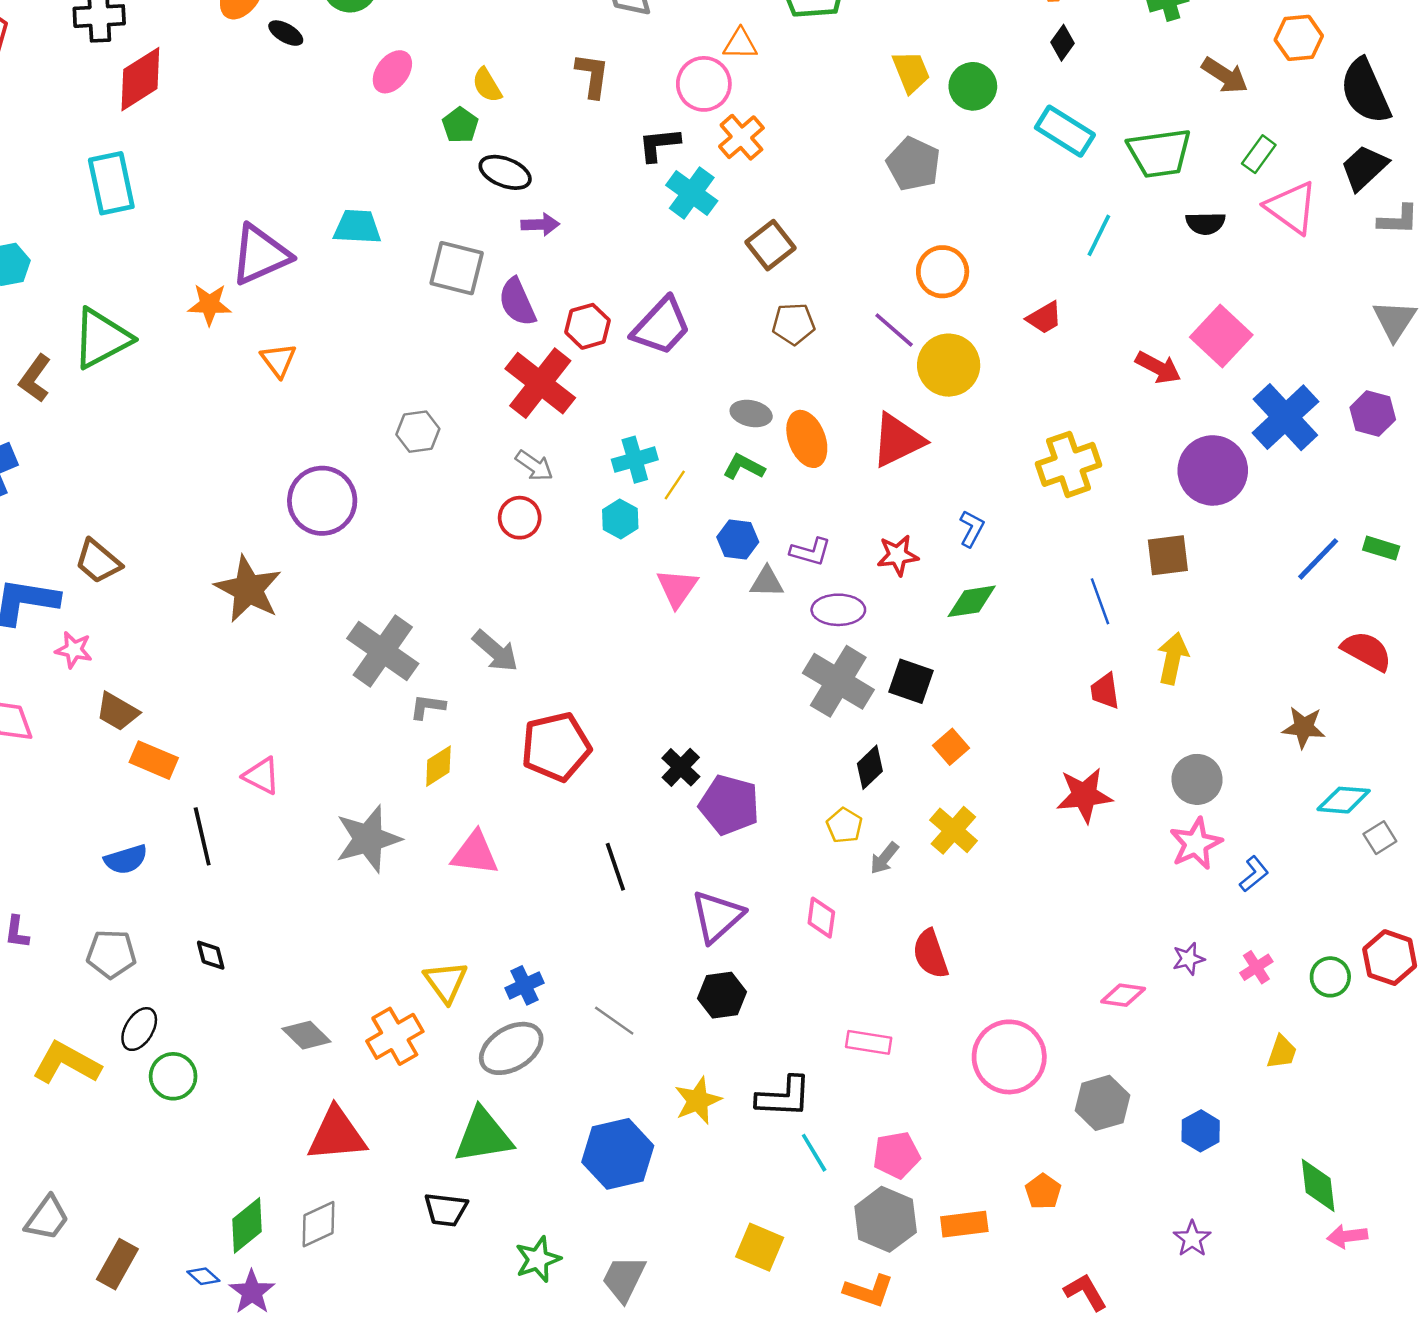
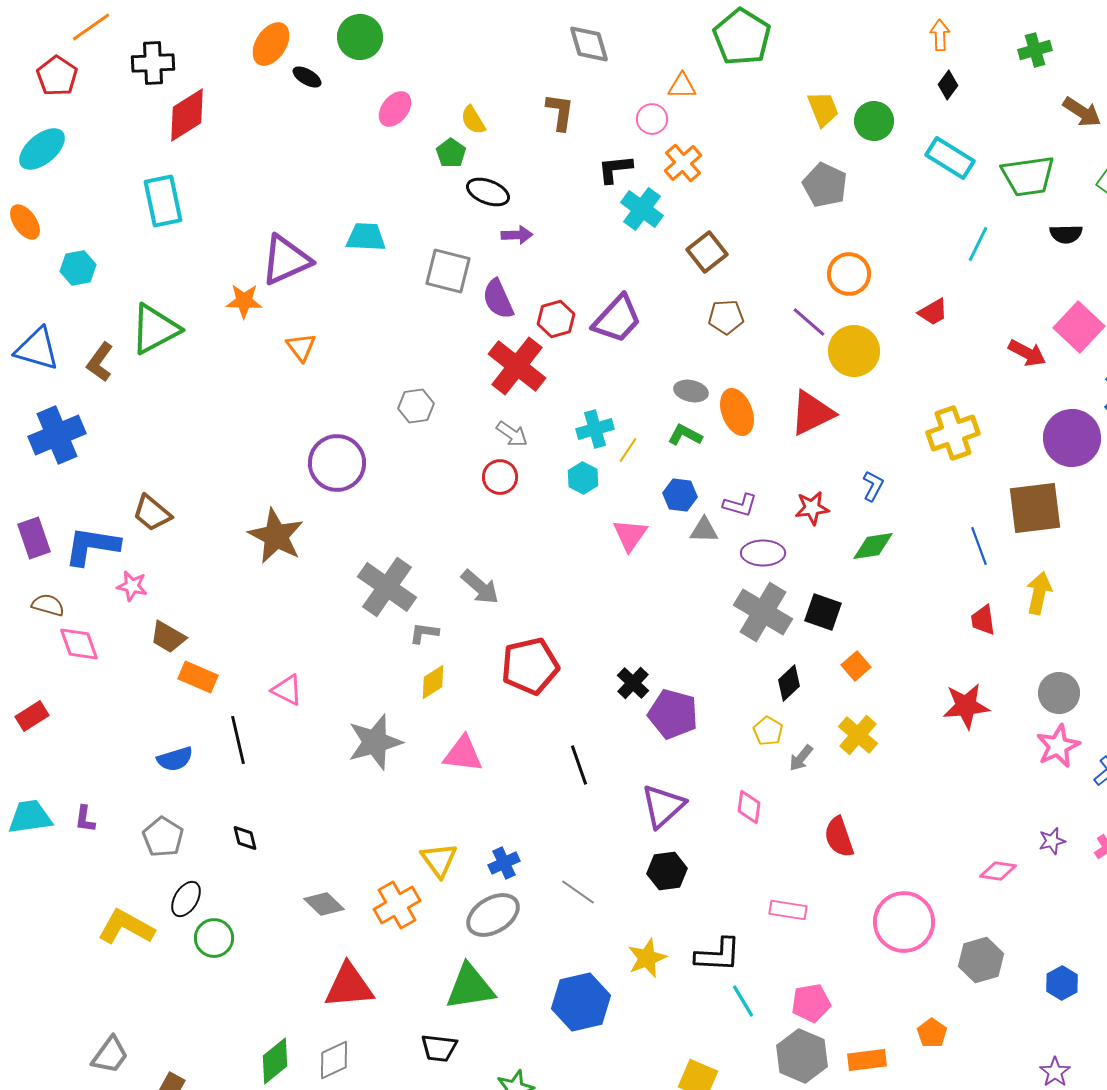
pink circle: (704, 84) -> (652, 119), size x0.7
brown square: (1168, 555) -> (1035, 508), size x1.5
gray pentagon: (111, 954) -> (163, 837), turned 30

